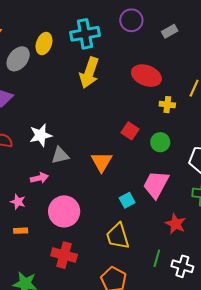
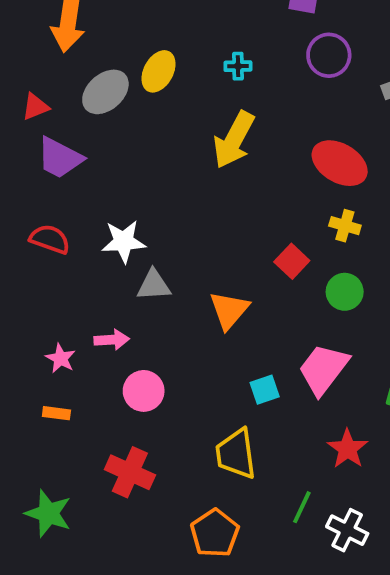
cyan cross: (85, 34) -> (238, 66), size x0.5
yellow cross: (167, 105) -> (345, 226), moved
pink arrow: (39, 178) -> (112, 340), moved
pink circle: (64, 211) -> (144, 391), size x0.7

